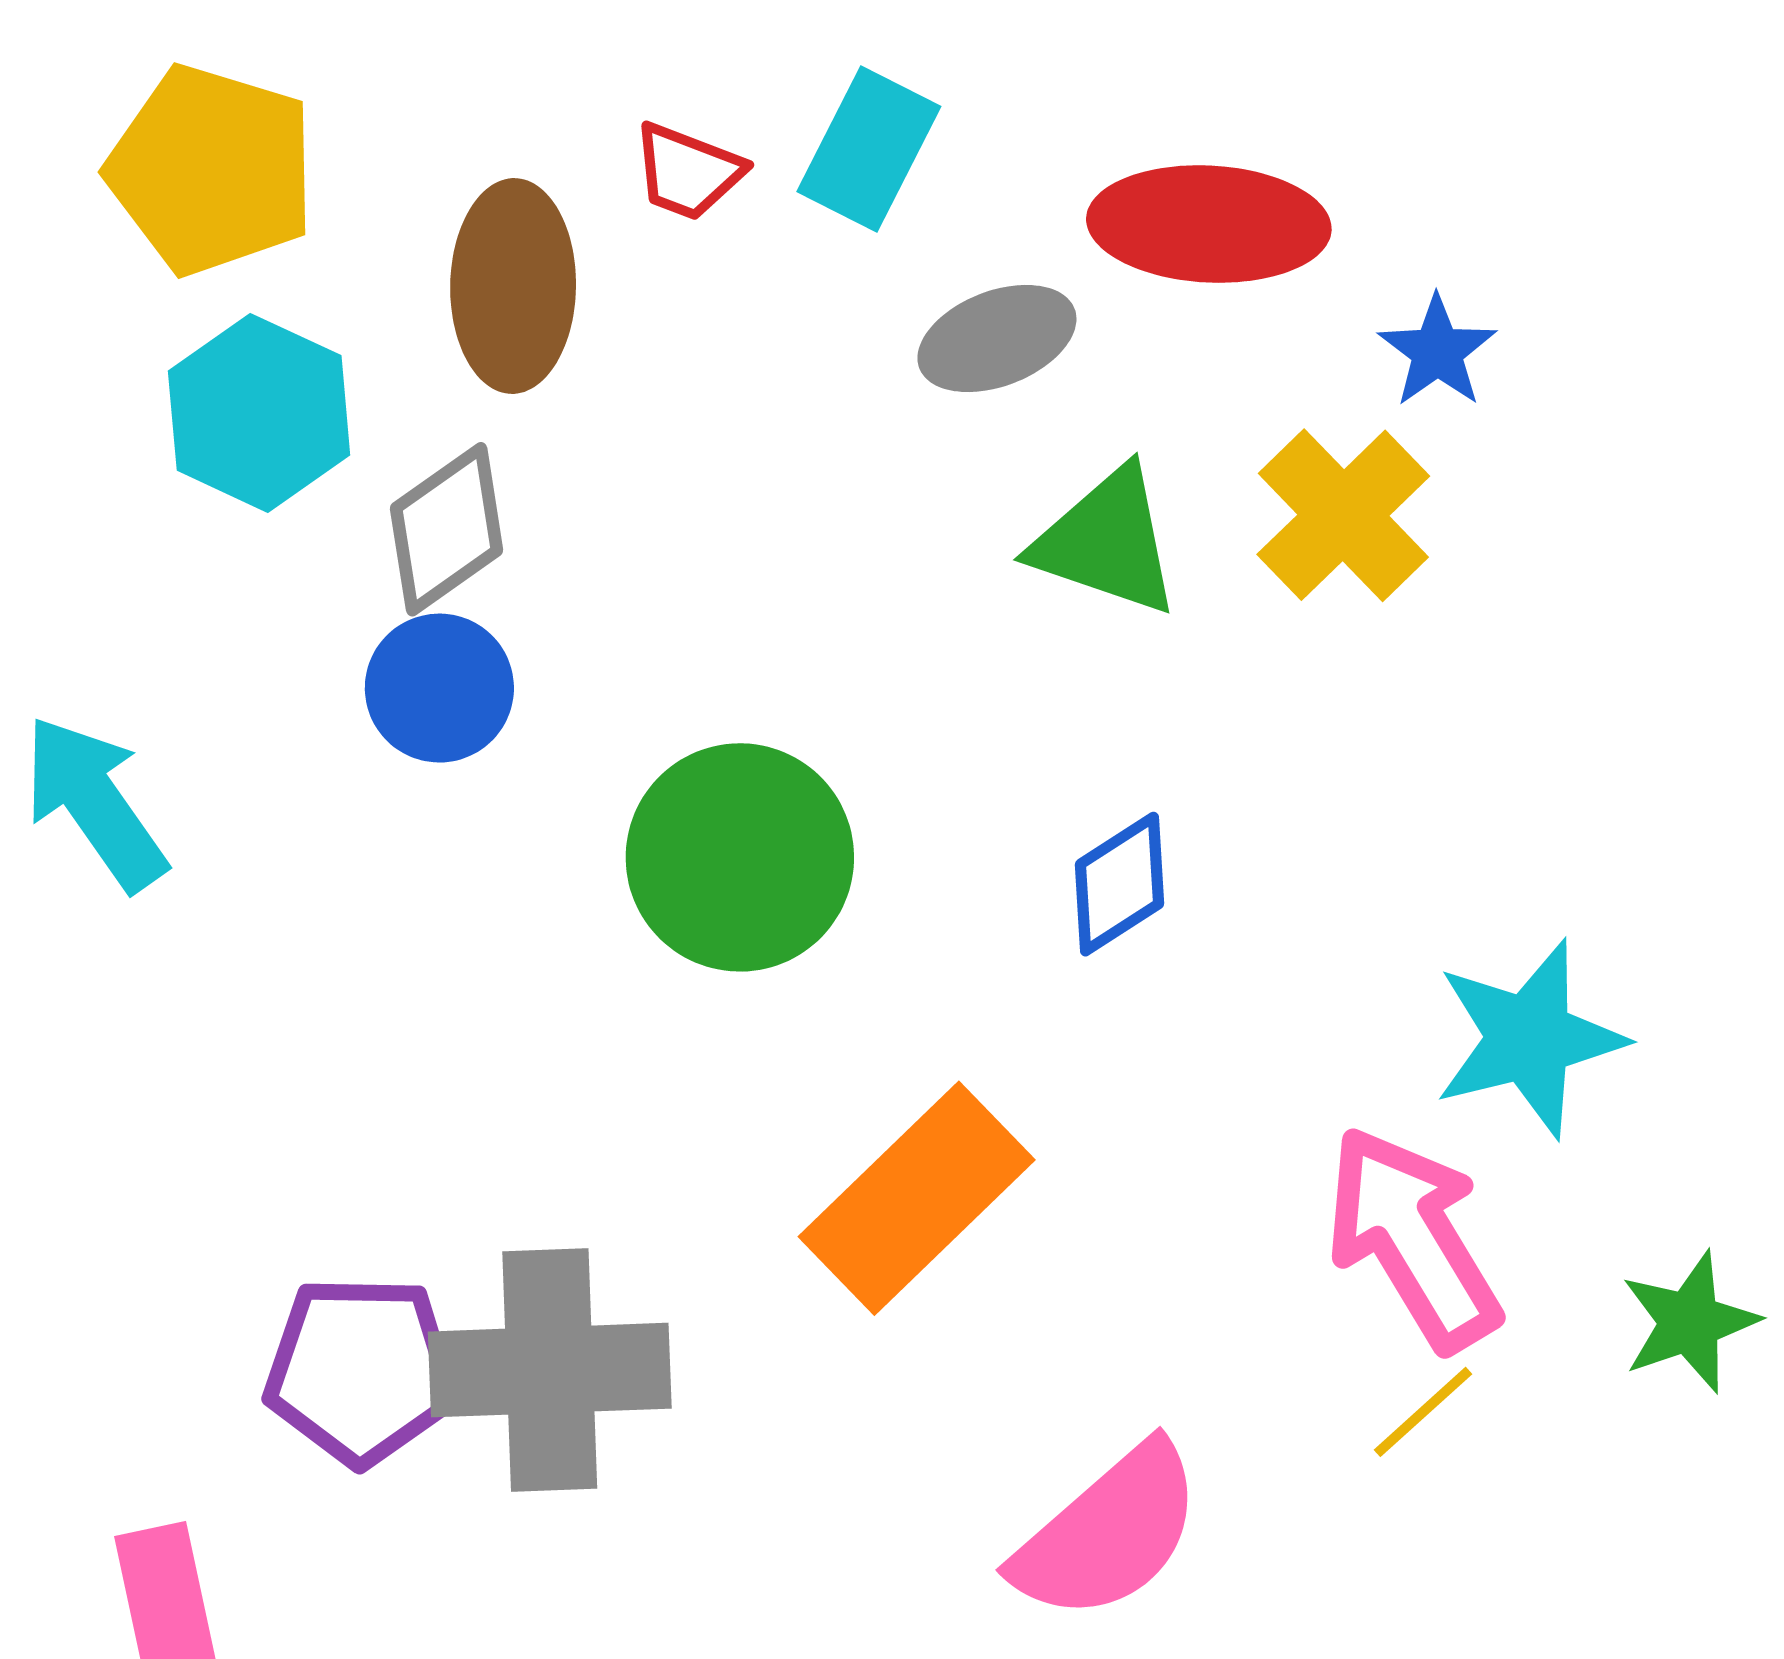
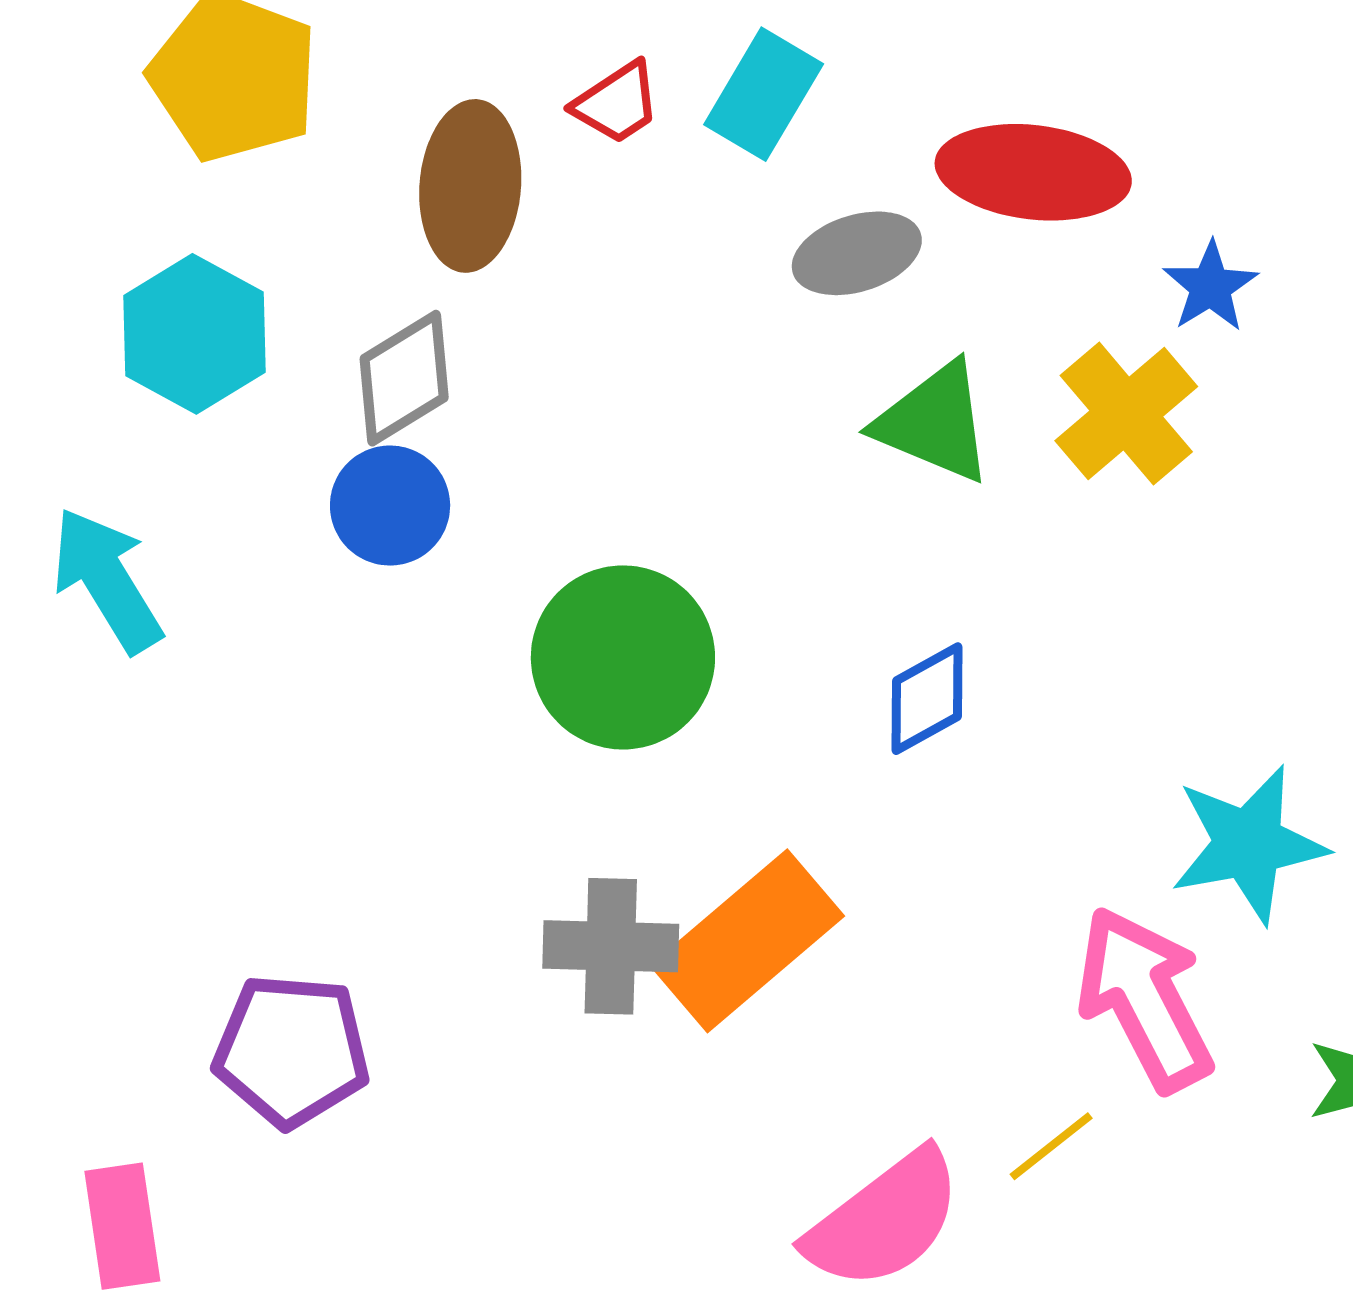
red trapezoid: (688, 172) -> (617, 103), turned -58
cyan hexagon: (259, 413) -> (194, 334), moved
gray cross: (550, 1370) -> (611, 946), moved, size x0.7
yellow line: (1423, 1412) -> (1051, 1146), moved

